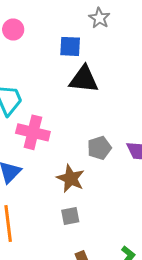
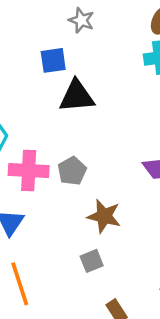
gray pentagon: (99, 148) -> (72, 171), moved
brown star: (71, 178) -> (104, 216), moved

